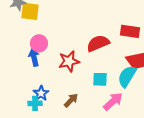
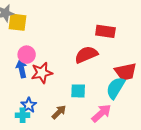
red rectangle: (130, 31) -> (105, 31), moved
red star: (69, 61) -> (42, 73), moved
cyan square: (100, 79) -> (78, 91), moved

